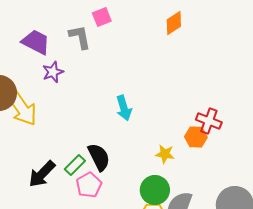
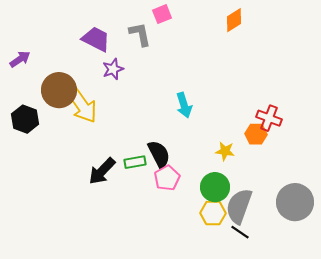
green rectangle: (75, 165) -> (135, 162), turned 35
pink pentagon: (89, 185) -> (167, 178), moved

